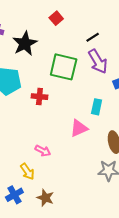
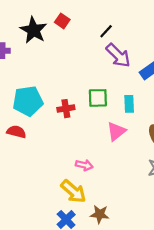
black star: (25, 43) -> (33, 30), moved
green square: (64, 67) -> (98, 98), moved, size x0.7
yellow arrow: (27, 172) -> (73, 191), size x1.4

